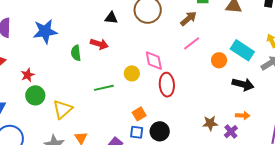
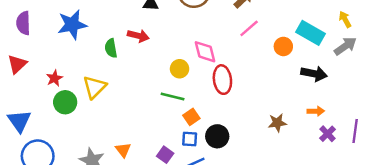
green line: (104, 88) -> (173, 96), moved, turned 30
yellow triangle: (63, 109) -> (95, 87), moved
purple cross: (231, 132) -> (328, 134), moved

